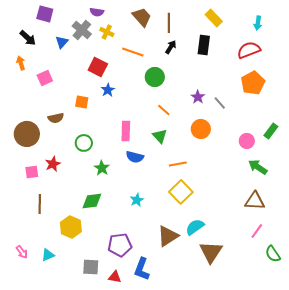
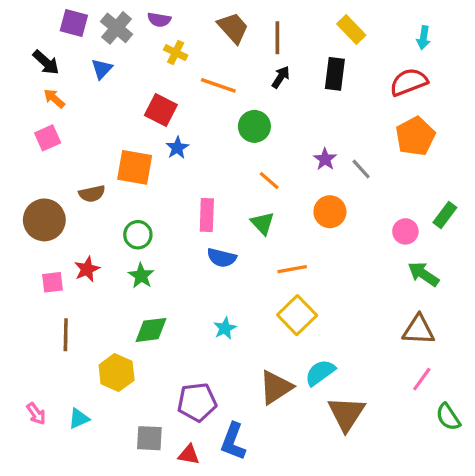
gray cross: (82, 30) -> (117, 28), moved
orange arrow: (21, 63) -> (54, 98), moved, turned -32
pink square: (45, 78) -> (48, 138), moved
orange square: (82, 102) -> (135, 167), size x1.6
green star: (102, 168) -> (141, 276), moved

